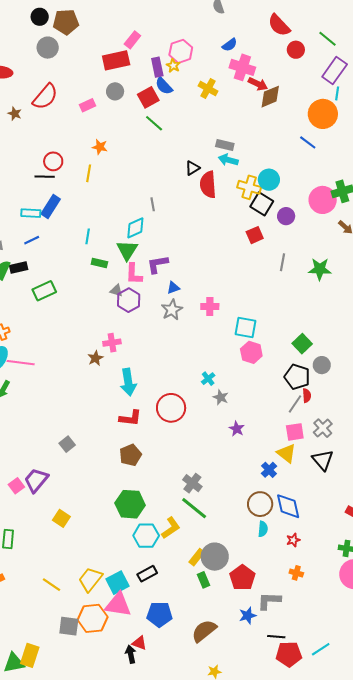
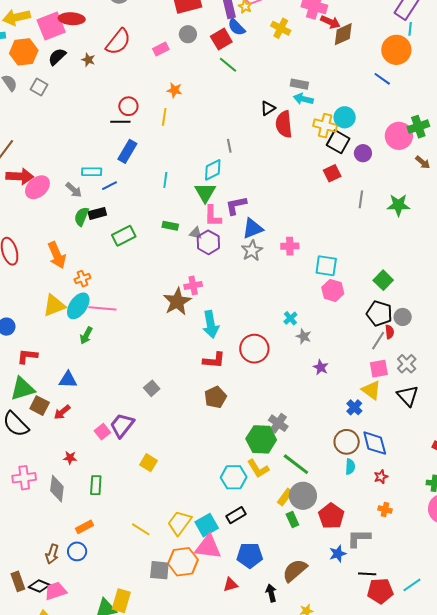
cyan rectangle: (31, 213) -> (92, 172), moved
green rectangle: (99, 263) -> (170, 226), moved
blue triangle: (173, 288) -> (253, 228), size x1.6
brown star: (95, 358) -> (177, 301), size x1.8
gray circle: (322, 365) -> (403, 317), moved
green hexagon: (130, 504) -> (261, 439), moved
green line: (194, 508) -> (296, 464), moved
yellow L-shape: (171, 528) -> (258, 469), turned 95
red triangle: (139, 643) -> (231, 585), turned -35
black arrow: (131, 654) -> (271, 593), moved

